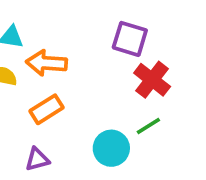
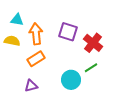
purple square: (130, 39) -> (68, 32), moved
orange arrow: (46, 63) -> (36, 34), turned 80

